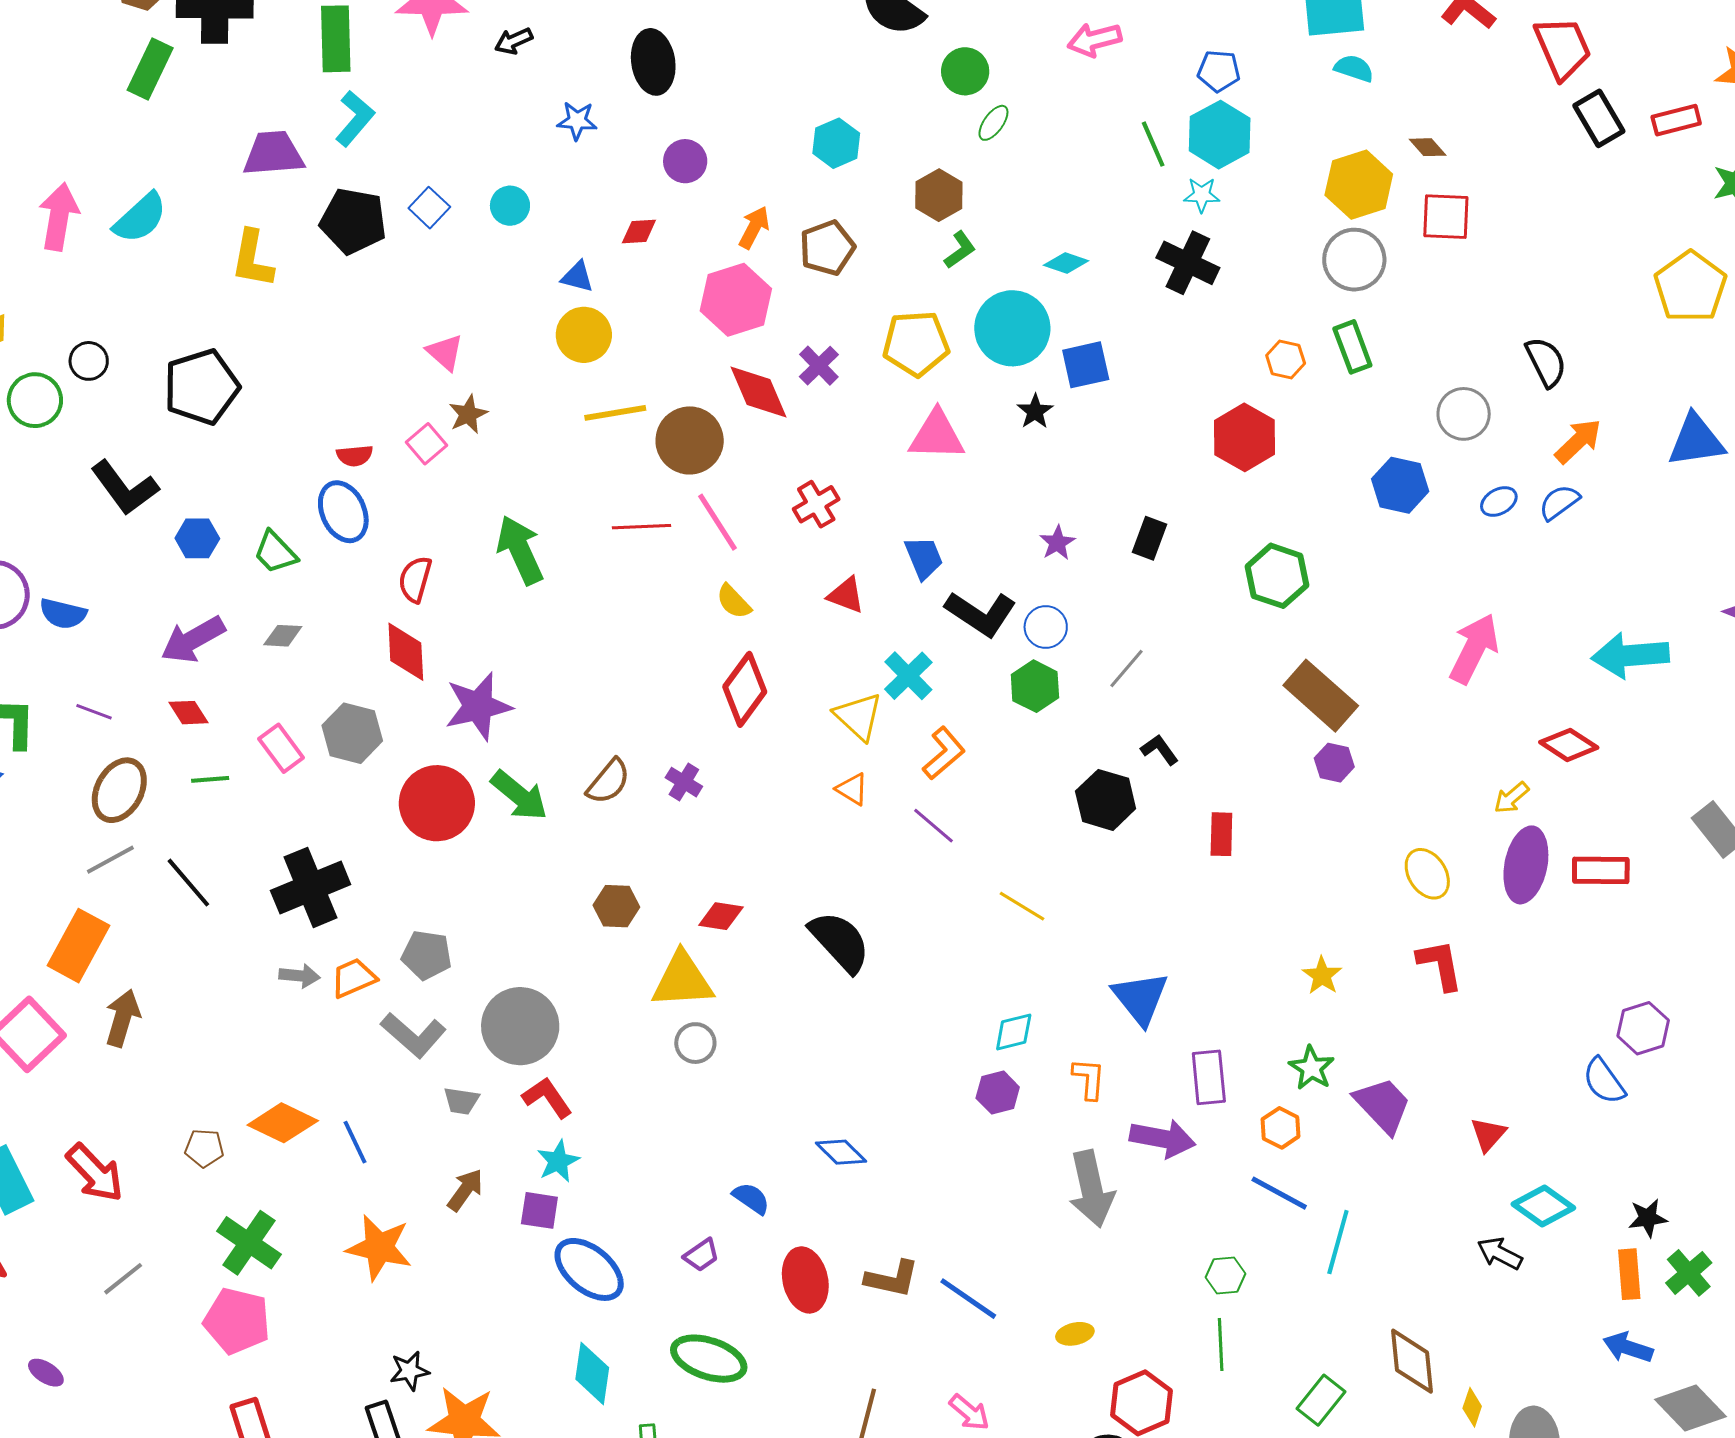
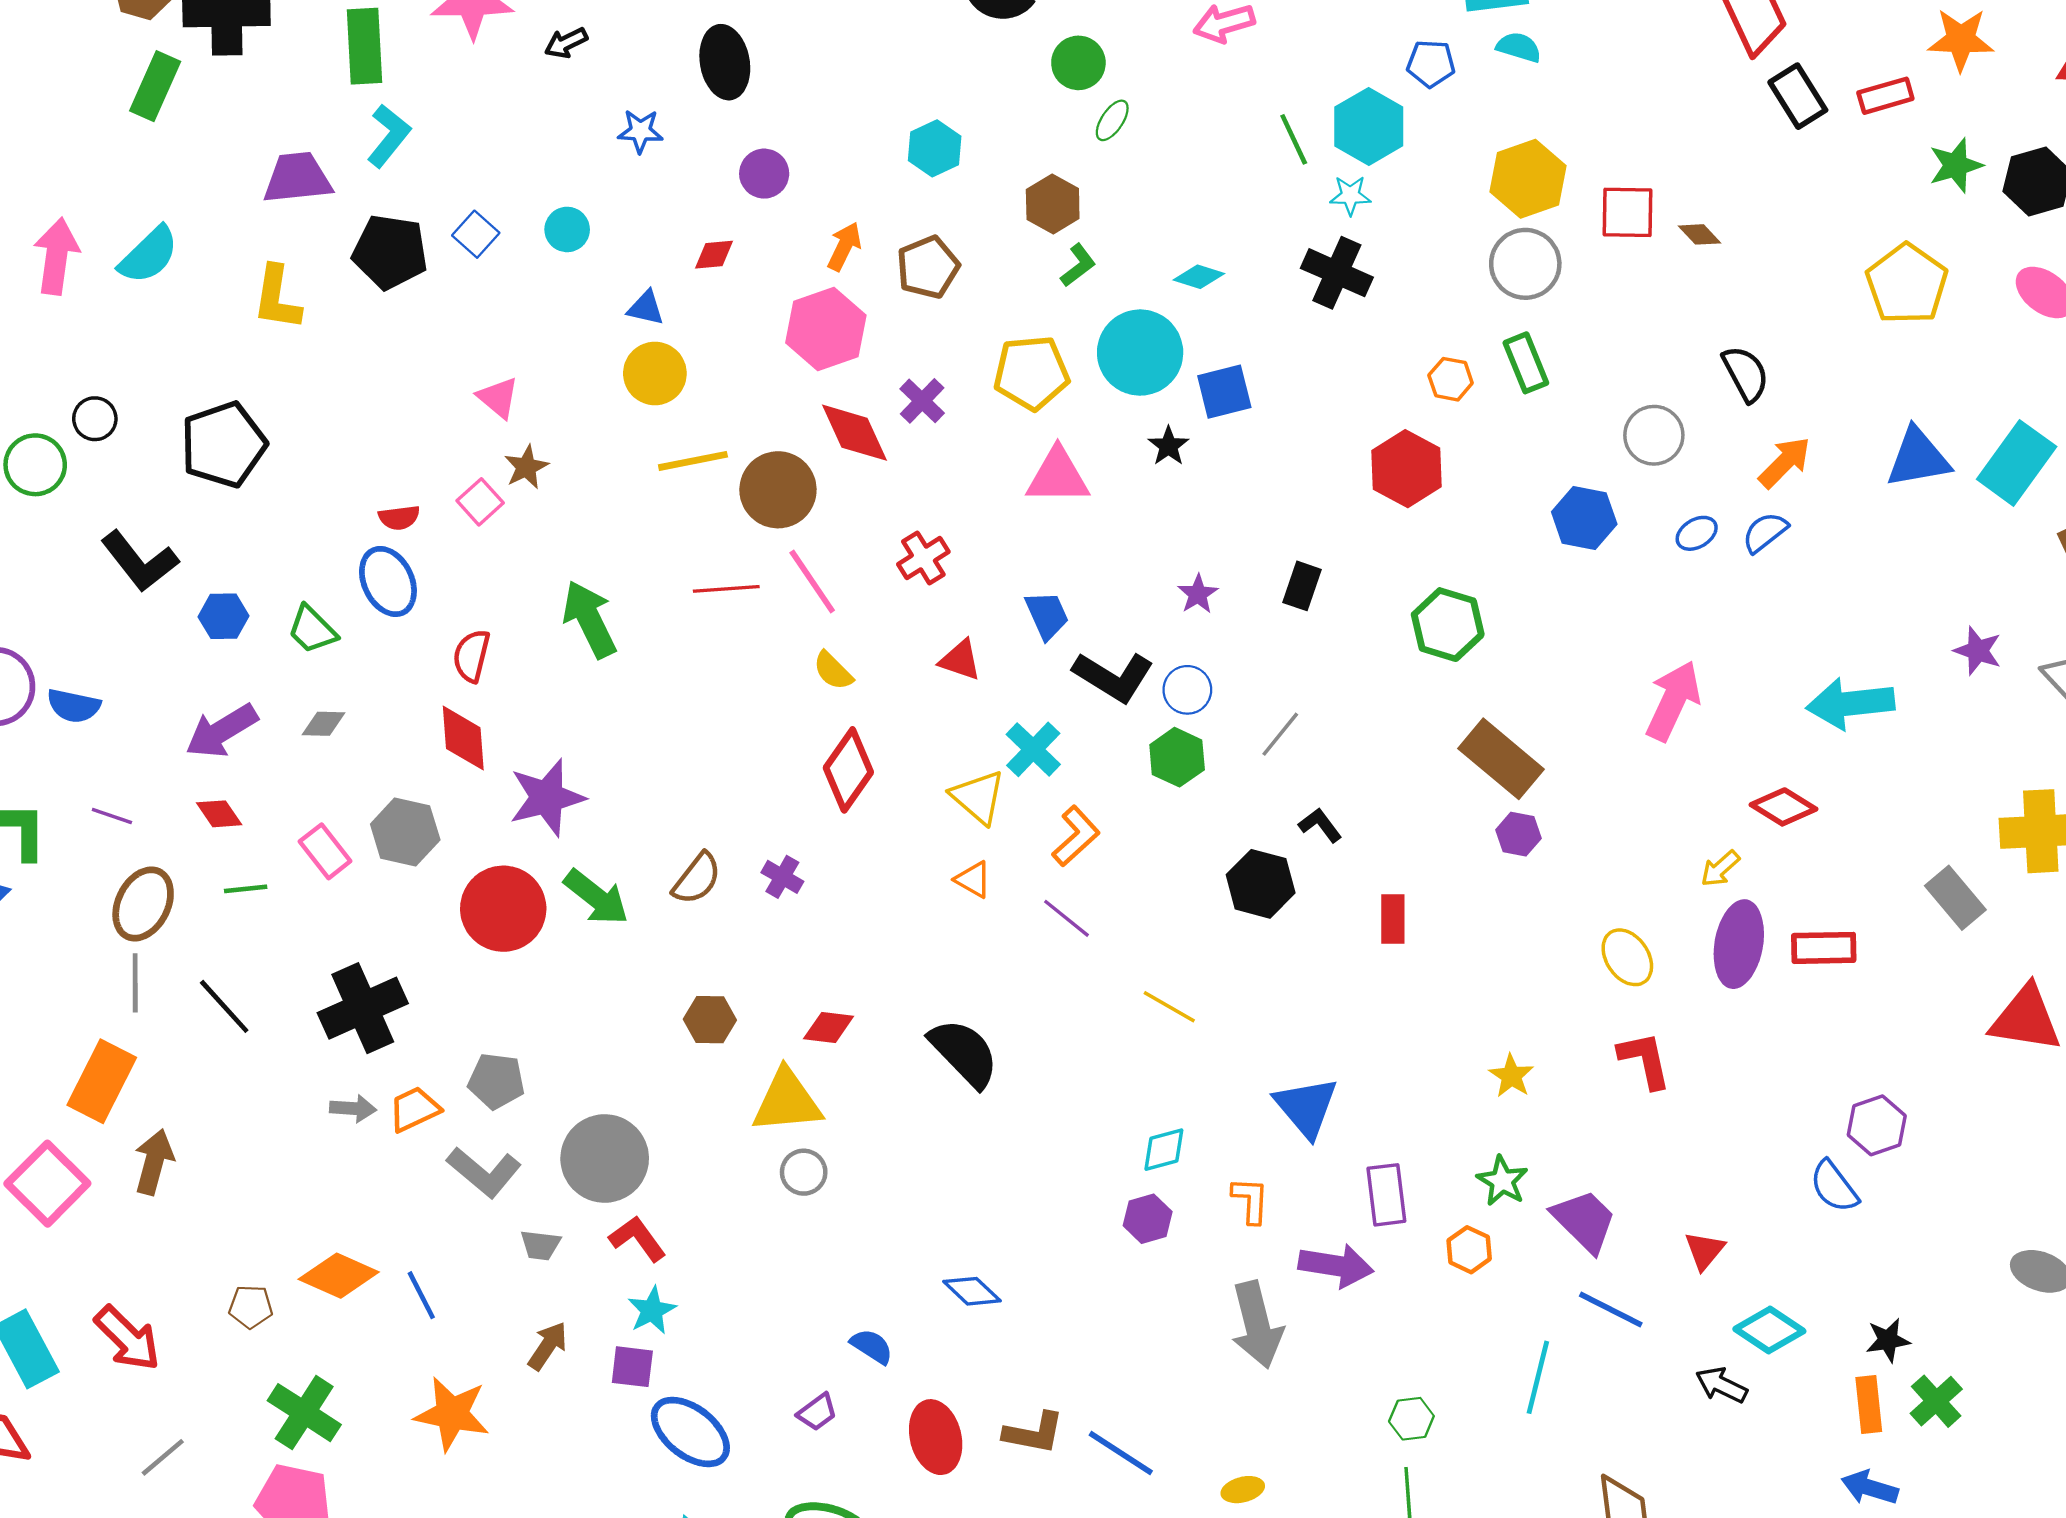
blue pentagon: (1219, 71) -> (1431, 64), moved
brown diamond: (1428, 147) -> (1700, 234), moved
gray line: (110, 860) -> (135, 983), turned -60
blue line: (1279, 1193) -> (1611, 1310), moved

